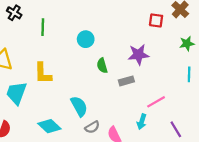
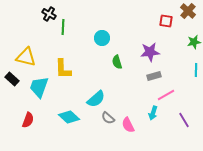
black cross: (14, 13) -> (49, 14), moved
gray rectangle: (126, 81) -> (154, 76), moved
cyan semicircle: (79, 106) -> (96, 99), turned 78
gray semicircle: (92, 127) -> (108, 118), turned 72

